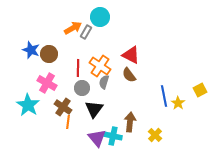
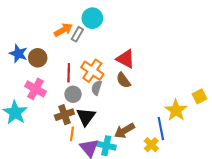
blue line: (164, 96) -> (161, 129), moved
yellow star: (178, 103) -> (176, 110), size x1.5
brown cross: (63, 107) -> (64, 115), moved, turned 36
orange line: (68, 122) -> (72, 134), moved
brown arrow: (130, 122) -> (124, 131), turned -126

